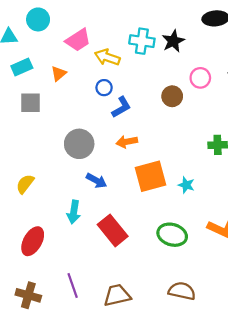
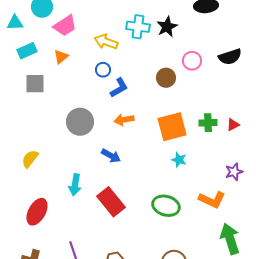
pink trapezoid: (78, 40) -> (65, 26), moved
orange square: (151, 176) -> (172, 127), moved
blue arrow: (96, 181) -> (111, 156), moved

